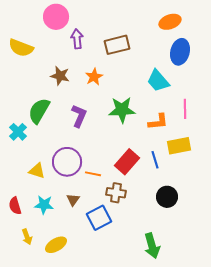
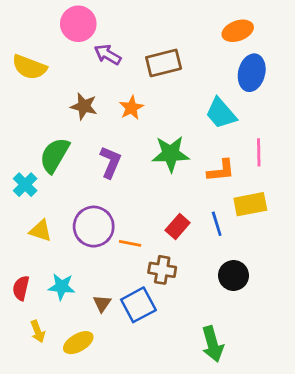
purple arrow: (77, 39) -> (108, 55), turned -54
red rectangle: (127, 162) -> (178, 227), size x0.7
yellow triangle: (37, 171) -> (41, 231), moved
brown triangle: (73, 200) -> (102, 303), moved
red semicircle: (15, 206) -> (21, 288), turned 30

